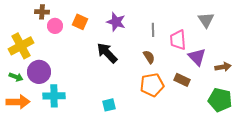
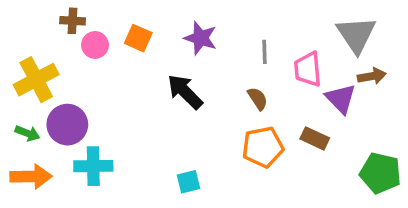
gray triangle: (206, 20) -> (356, 35), size x1.4
brown arrow: (223, 67) -> (372, 76), moved

